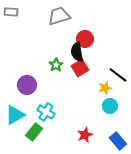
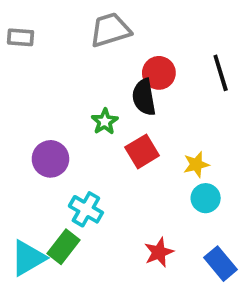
gray rectangle: (11, 12) -> (21, 37), moved
red square: (80, 68) -> (142, 151), moved
black line: (118, 75) -> (221, 73), moved, turned 36
cyan triangle: (15, 115) -> (28, 258), moved

